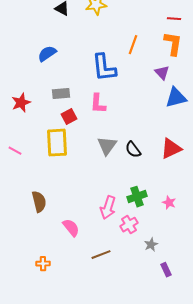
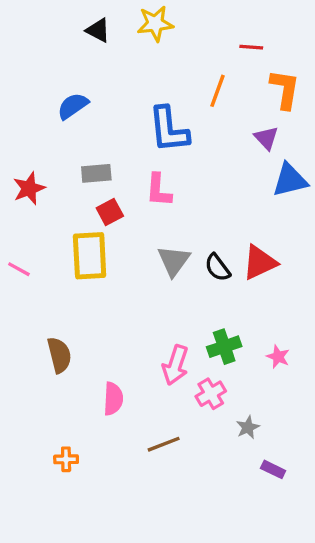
red line: (174, 19) -> (251, 47), moved
red triangle: (171, 149) -> (260, 262), moved
pink semicircle: (71, 228) -> (113, 399), turned 42
purple rectangle: (166, 270) -> (273, 469), turned -40

